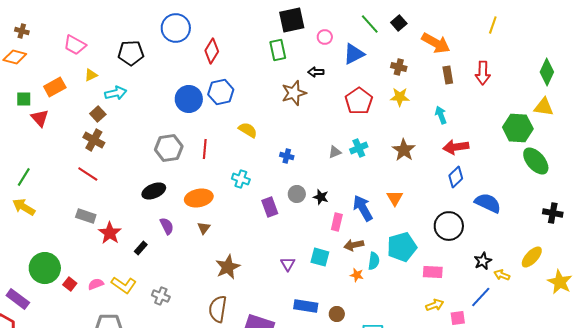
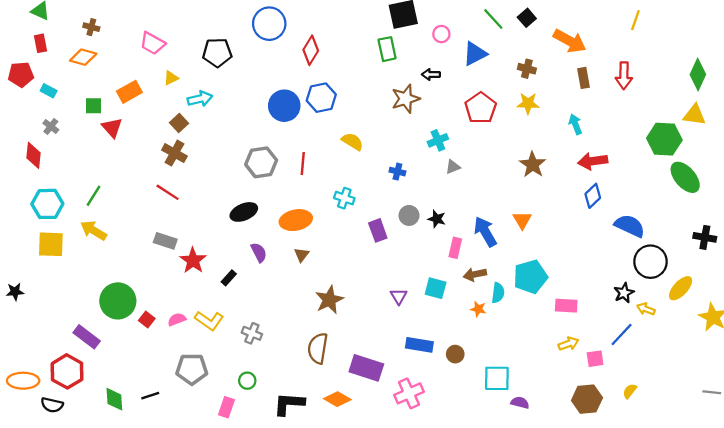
cyan cross: (359, 148) -> (438, 140), moved
black circle: (449, 226) -> (650, 262), moved

